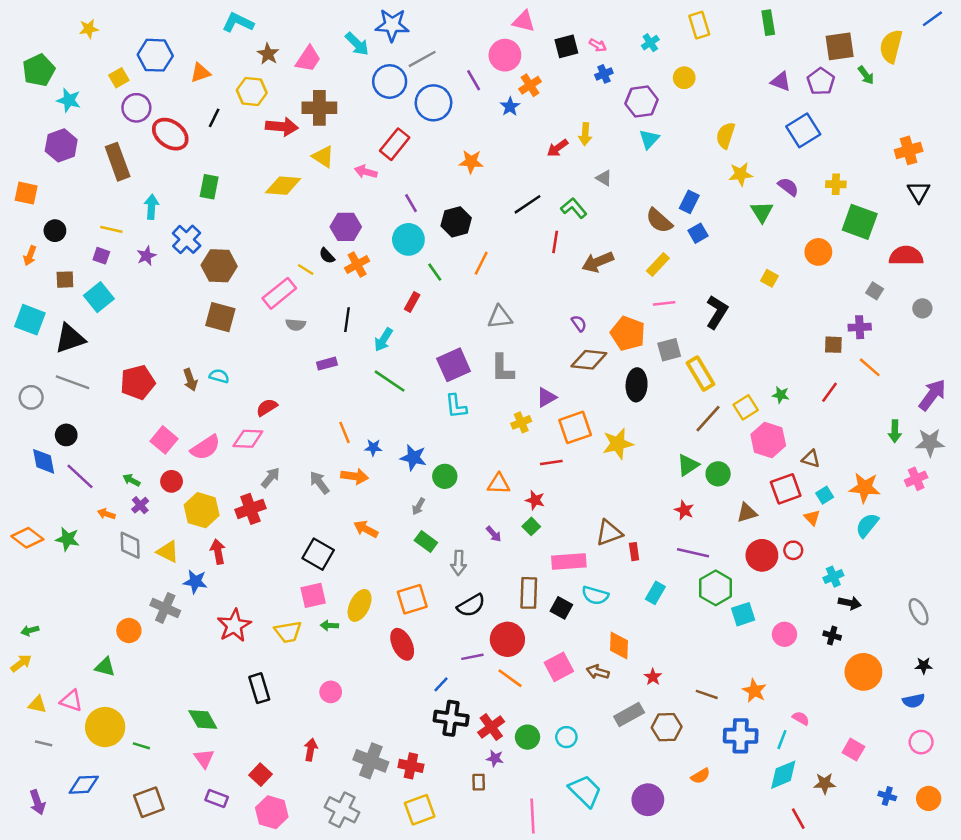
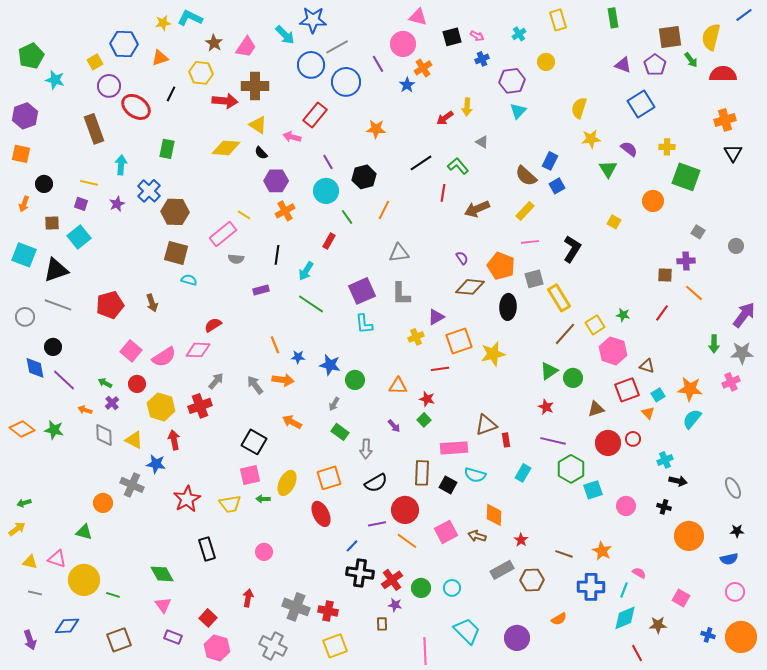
yellow star: (89, 29) -> (163, 23), moved
purple hexagon: (61, 145) -> (25, 116), moved
black semicircle: (327, 256) -> (261, 153), moved
red semicircle: (906, 256) -> (723, 74), moved
cyan semicircle: (219, 376) -> (189, 280), moved
orange circle: (929, 798) -> (741, 637), size x1.6

